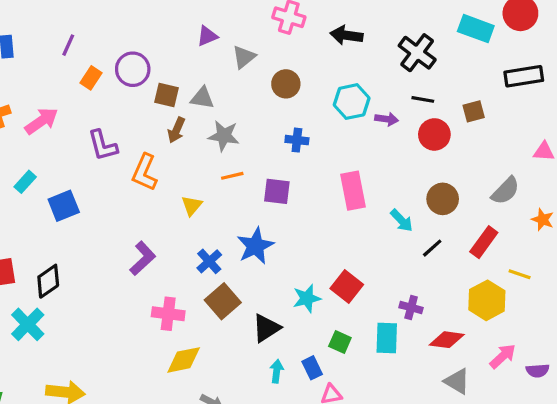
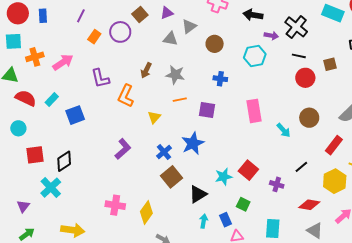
brown square: (166, 95) -> (140, 15), moved, turned 35
gray triangle: (202, 98) -> (170, 39), moved
purple arrow: (387, 119) -> (271, 36), moved
black line: (432, 248) -> (301, 167), moved
purple cross: (411, 308) -> (277, 184), moved
pink cross: (168, 314) -> (115, 205), moved
cyan rectangle: (387, 338) -> (273, 229), moved
yellow diamond: (184, 360) -> (146, 212), turned -45

